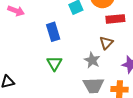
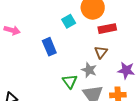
green triangle: (54, 63) -> (70, 81), moved

